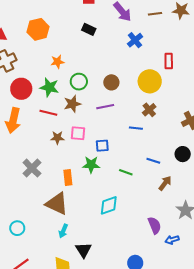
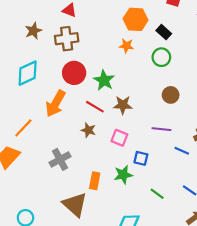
orange hexagon: (38, 29) -> (136, 19), moved
orange star: (57, 62) -> (126, 46), moved
green circle: (79, 82) -> (161, 57), moved
purple line: (105, 107) -> (161, 129), moved
brown star: (57, 138) -> (88, 130), moved
green star: (91, 165) -> (123, 175), turned -30

